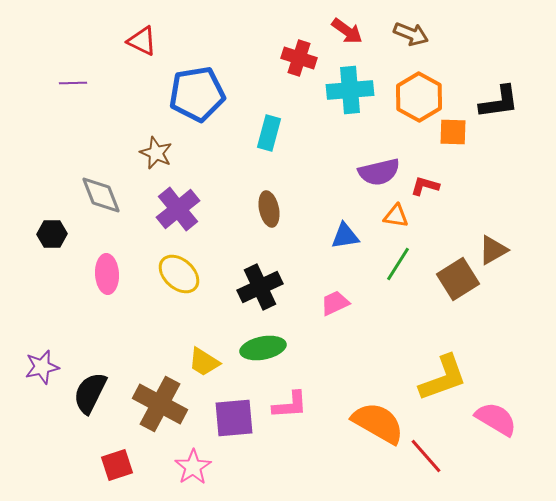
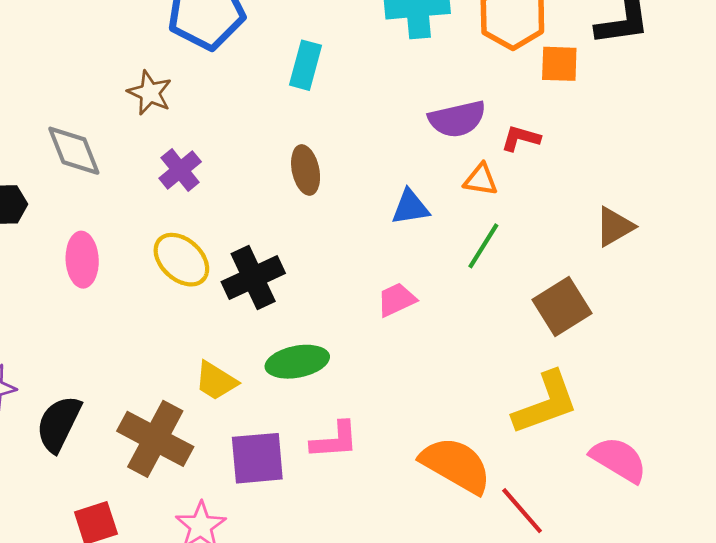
purple cross: (178, 209) -> (180, 170), size x0.7
brown square: (458, 279) -> (562, 307), moved
black cross: (260, 287) -> (253, 278), moved

